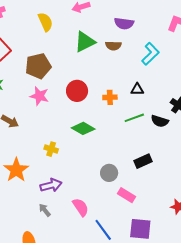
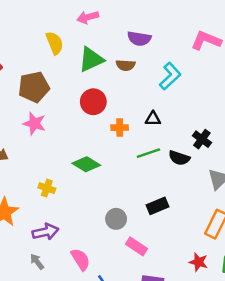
yellow semicircle: (45, 22) -> (55, 43), moved
red circle: (77, 91) -> (93, 102), moved

